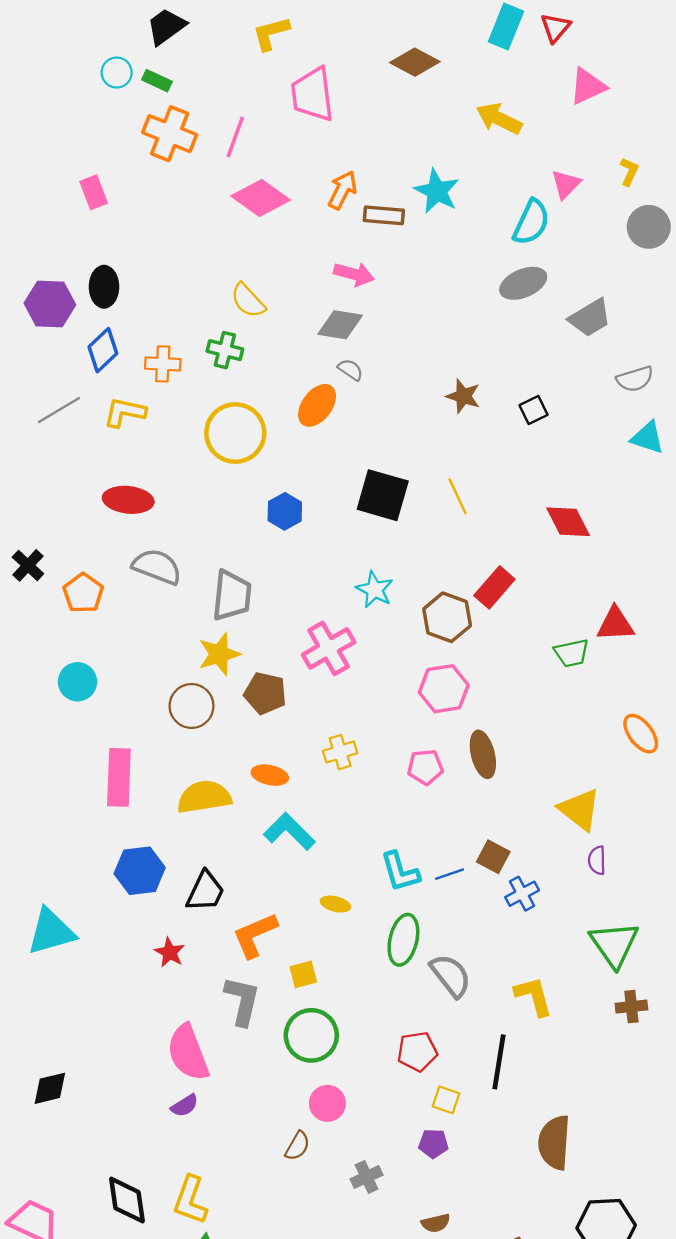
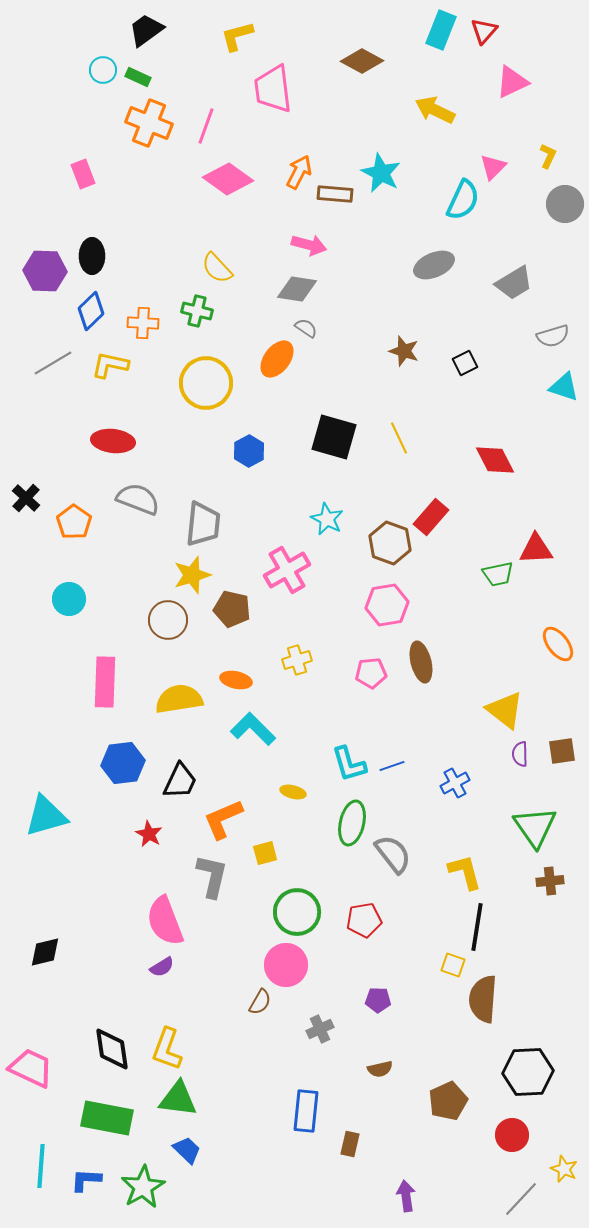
gray ellipse: (523, 283) -> (434, 265), moved
brown square: (493, 857) -> (562, 751), moved, turned -36
green circle: (311, 1035) -> (297, 912), moved
black line: (499, 1062) -> (477, 927), moved
yellow square: (446, 1100) -> (453, 965), moved
pink circle: (327, 1103) -> (286, 965), size x1.4

